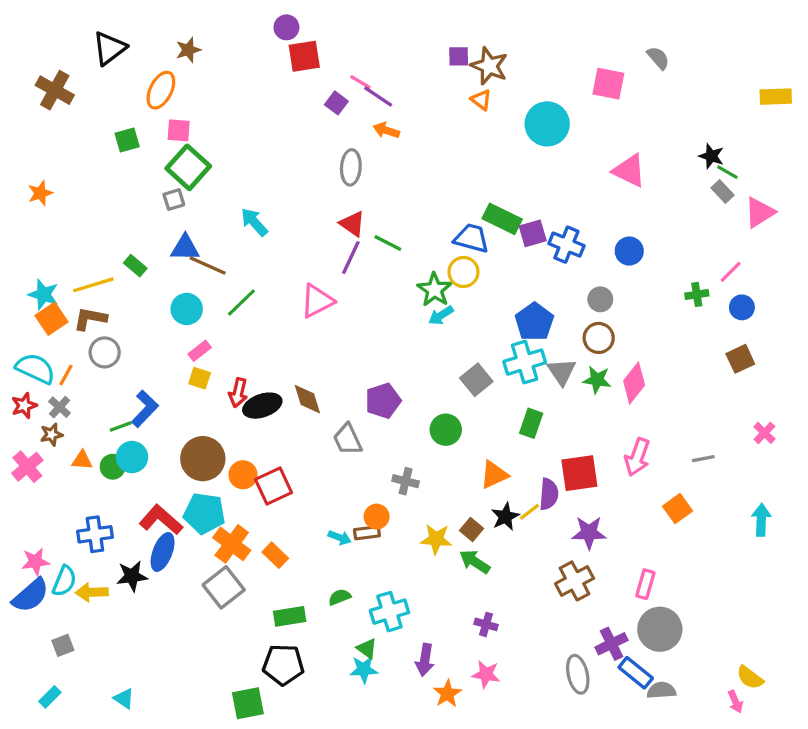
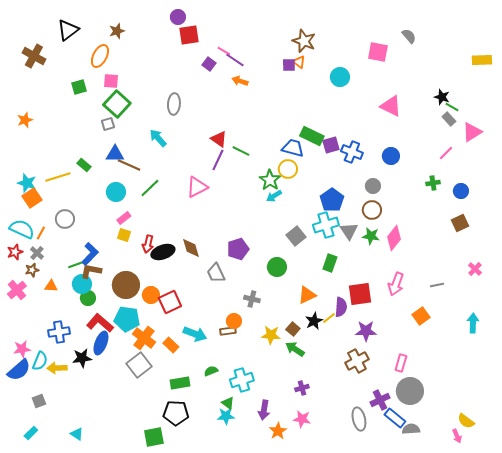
purple square: (459, 56) -> (289, 65), moved
cyan circle: (547, 124) -> (340, 77), size x0.7
gray ellipse: (351, 167) -> (174, 104), moved
pink line: (731, 272) -> (446, 153), moved
brown L-shape: (90, 319) -> (91, 271), moved
green circle: (113, 467) -> (88, 298), moved
cyan arrow: (340, 537) -> (195, 334), moved, size x1.6
purple cross: (486, 624) -> (302, 388), turned -32

